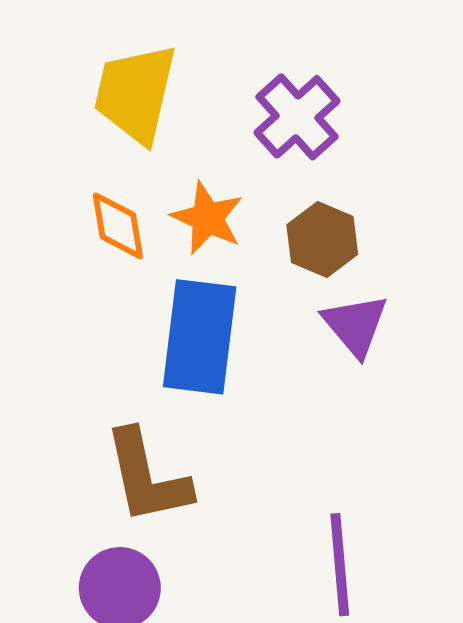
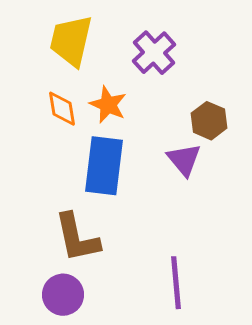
brown hexagon: (322, 239) -> (209, 121), moved

